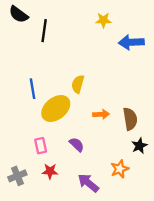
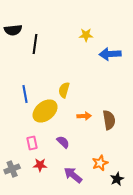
black semicircle: (19, 14) -> (13, 30), turned -42
black star: (139, 146) -> (117, 179), moved

